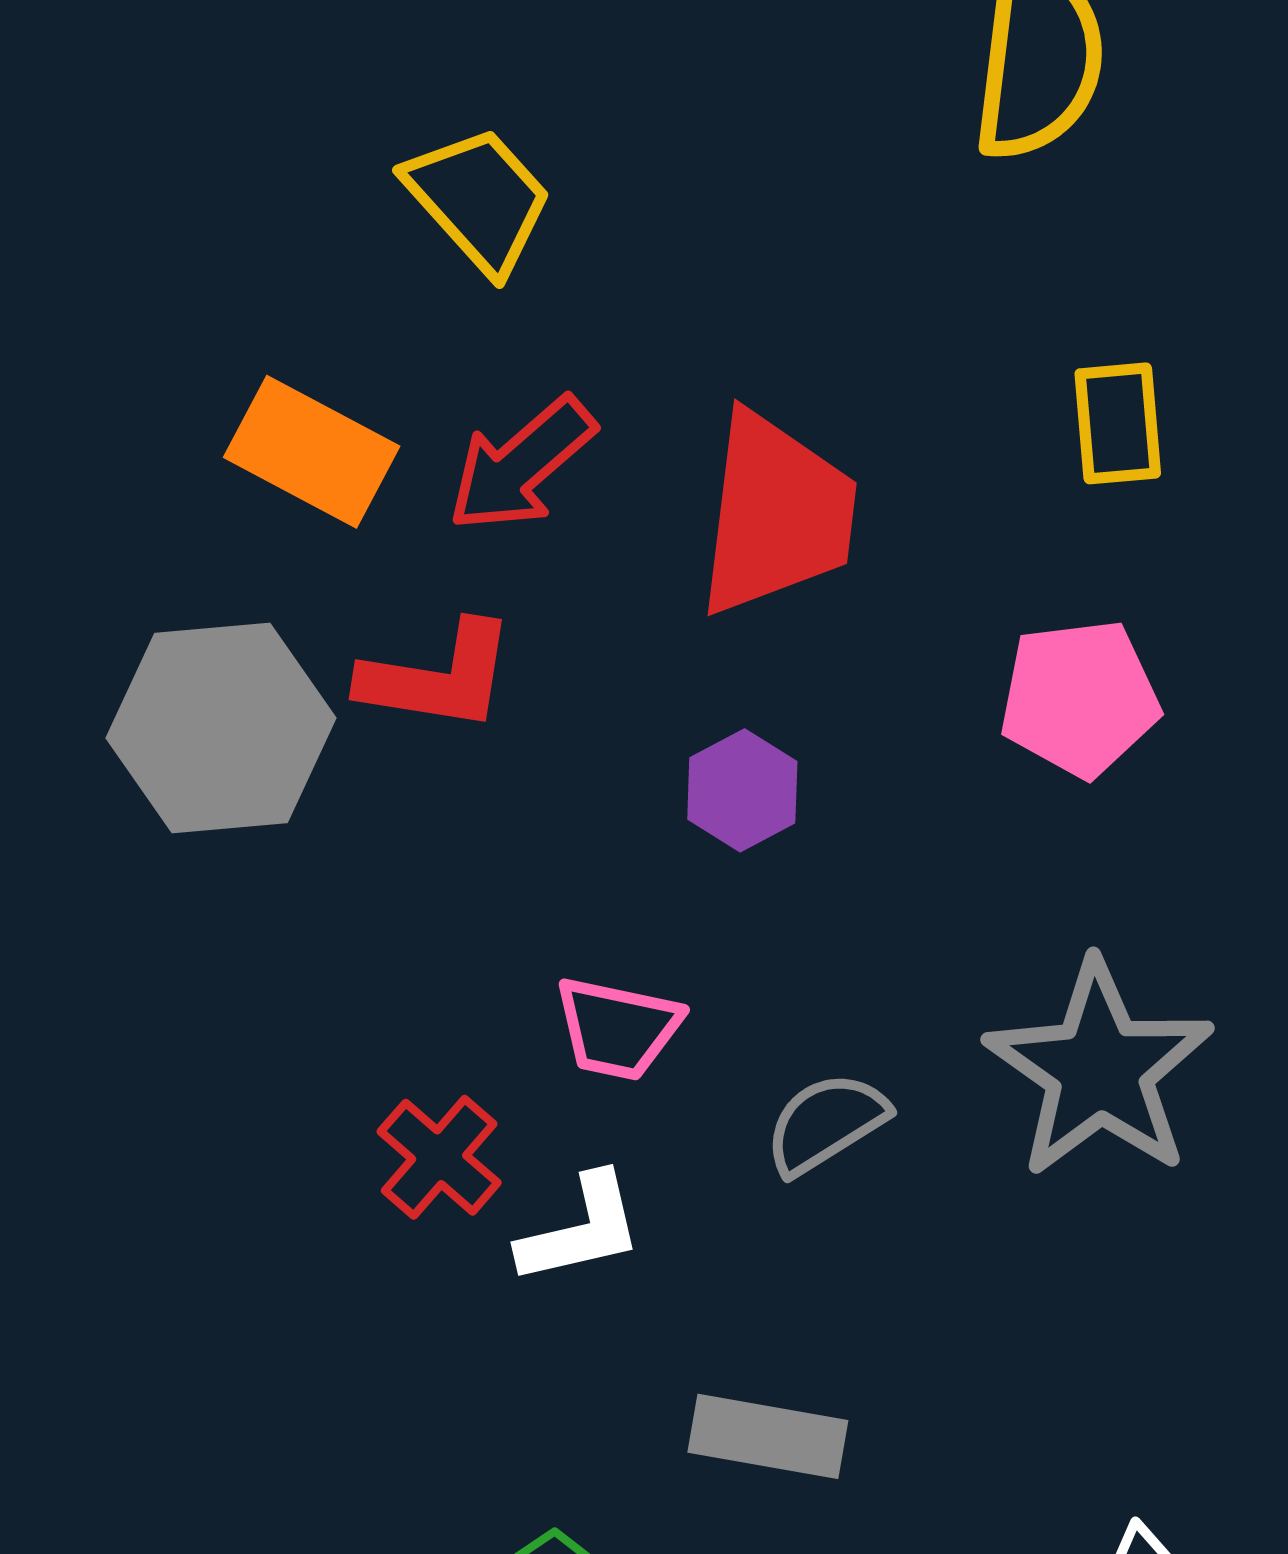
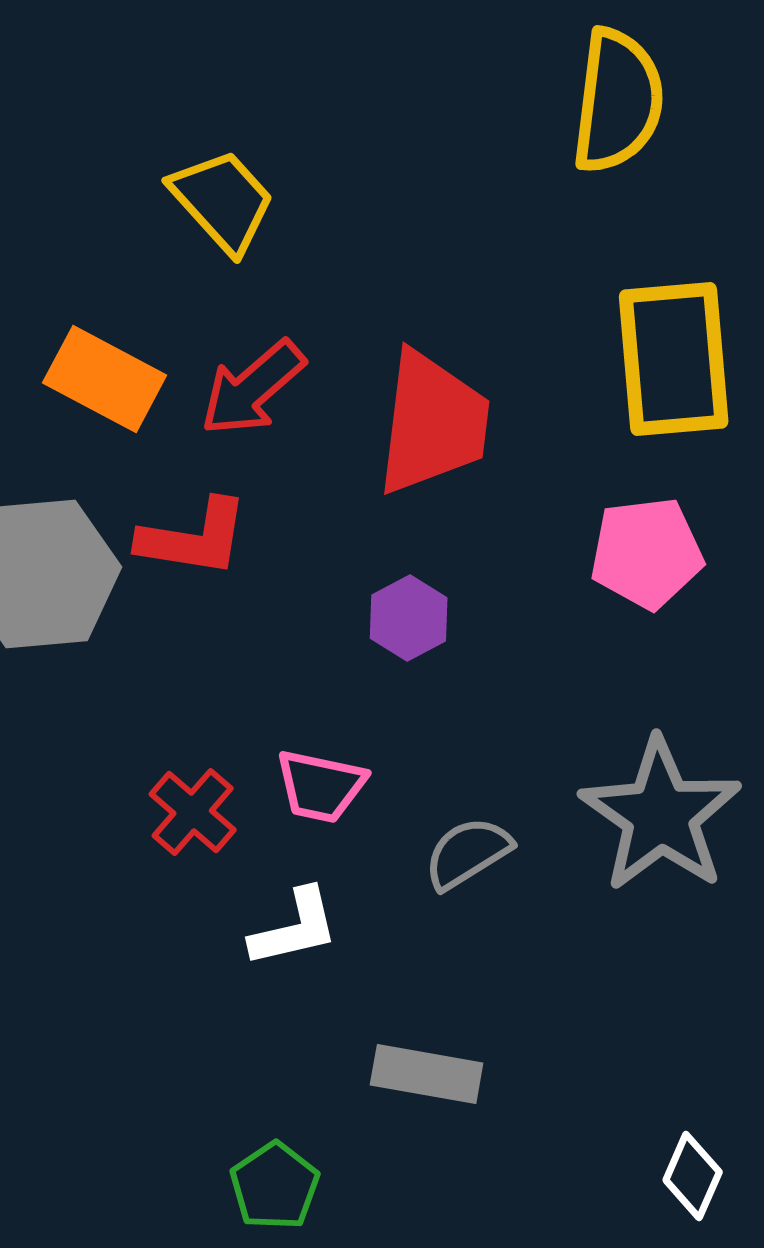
yellow rectangle: (1118, 423) -> (674, 359), size x1.8
red cross: (439, 1157) -> (193, 812), moved

